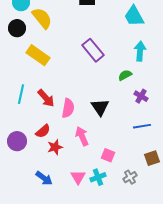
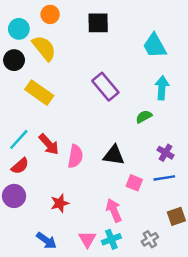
cyan line: (21, 94) -> (19, 139), turned 30
purple cross: (141, 96) -> (166, 153), moved
black triangle: (100, 107) -> (114, 155), turned -48
red semicircle: (43, 131) -> (20, 166), moved
pink arrow: (82, 136) -> (114, 210), moved
pink square: (108, 155) -> (134, 183), moved

